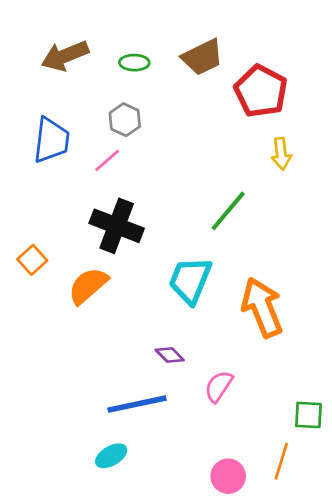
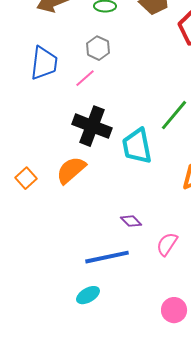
orange square: (32, 260) -> (26, 178), moved
cyan trapezoid: (190, 280) -> (137, 146), moved, turned -33

